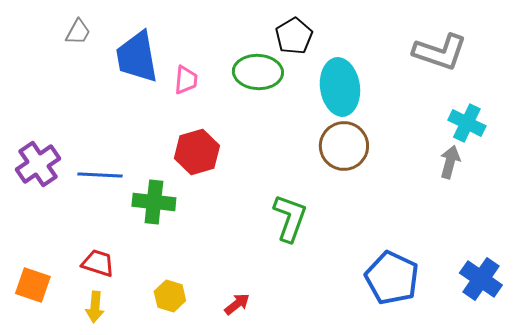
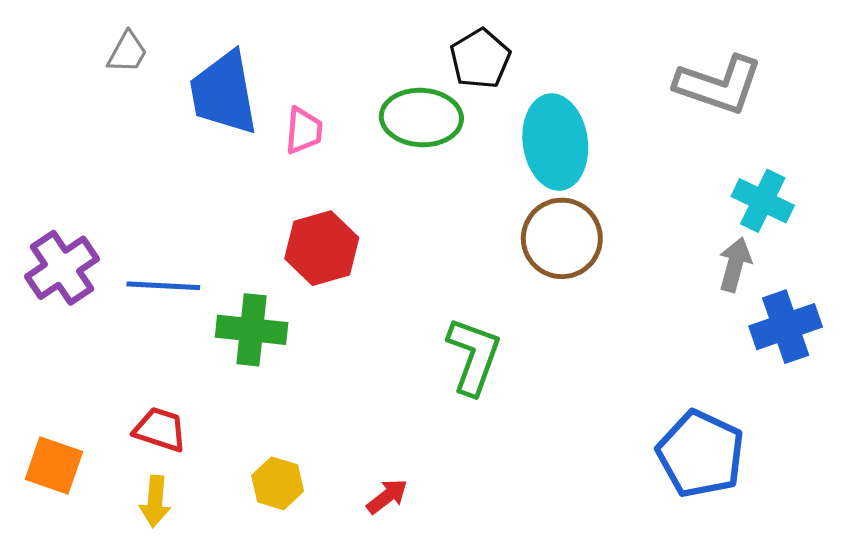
blue pentagon: (392, 278) -> (701, 454), moved
blue cross: (481, 279) -> (786, 327), moved, turned 36

